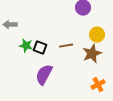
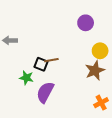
green star: (26, 46) -> (26, 78), moved
brown line: (66, 46) -> (51, 60), moved

